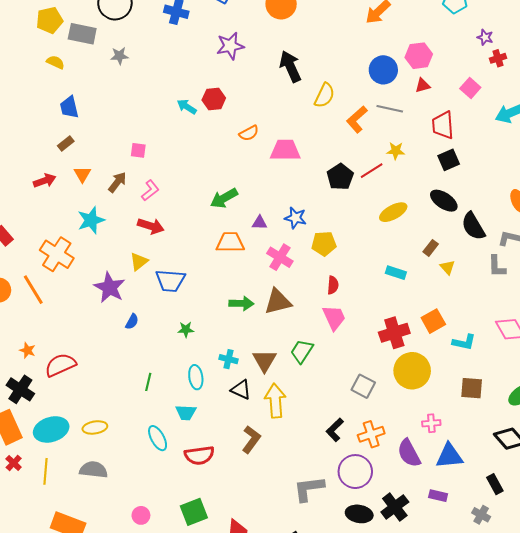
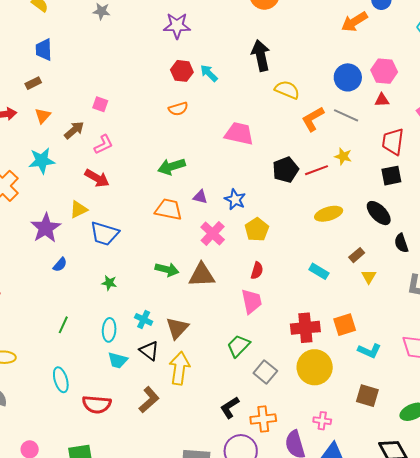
purple star: (230, 46) -> (177, 26), moved
yellow semicircle: (325, 95) -> (287, 90), turned -105
cyan arrow: (187, 107) -> (209, 73), moved
orange semicircle: (249, 133) -> (178, 109), moved
black semicircle: (473, 226) -> (401, 243), size x0.7
yellow pentagon: (324, 244) -> (257, 229), turned 30
green trapezoid: (302, 351) -> (239, 346), moved
cyan trapezoid: (186, 412) -> (118, 360), moved

